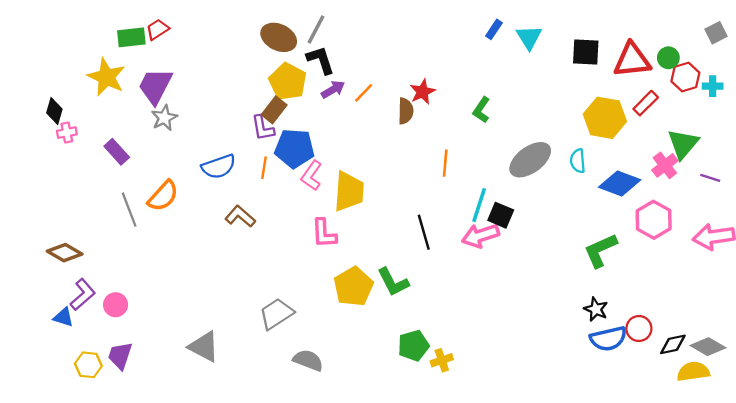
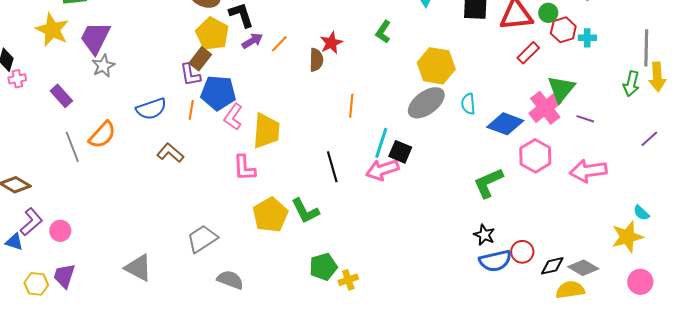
green L-shape: (481, 110) -> (383, 32), moved
yellow hexagon: (605, 118) -> (436, 66), moved
pink cross: (665, 165) -> (545, 108), size x1.4

